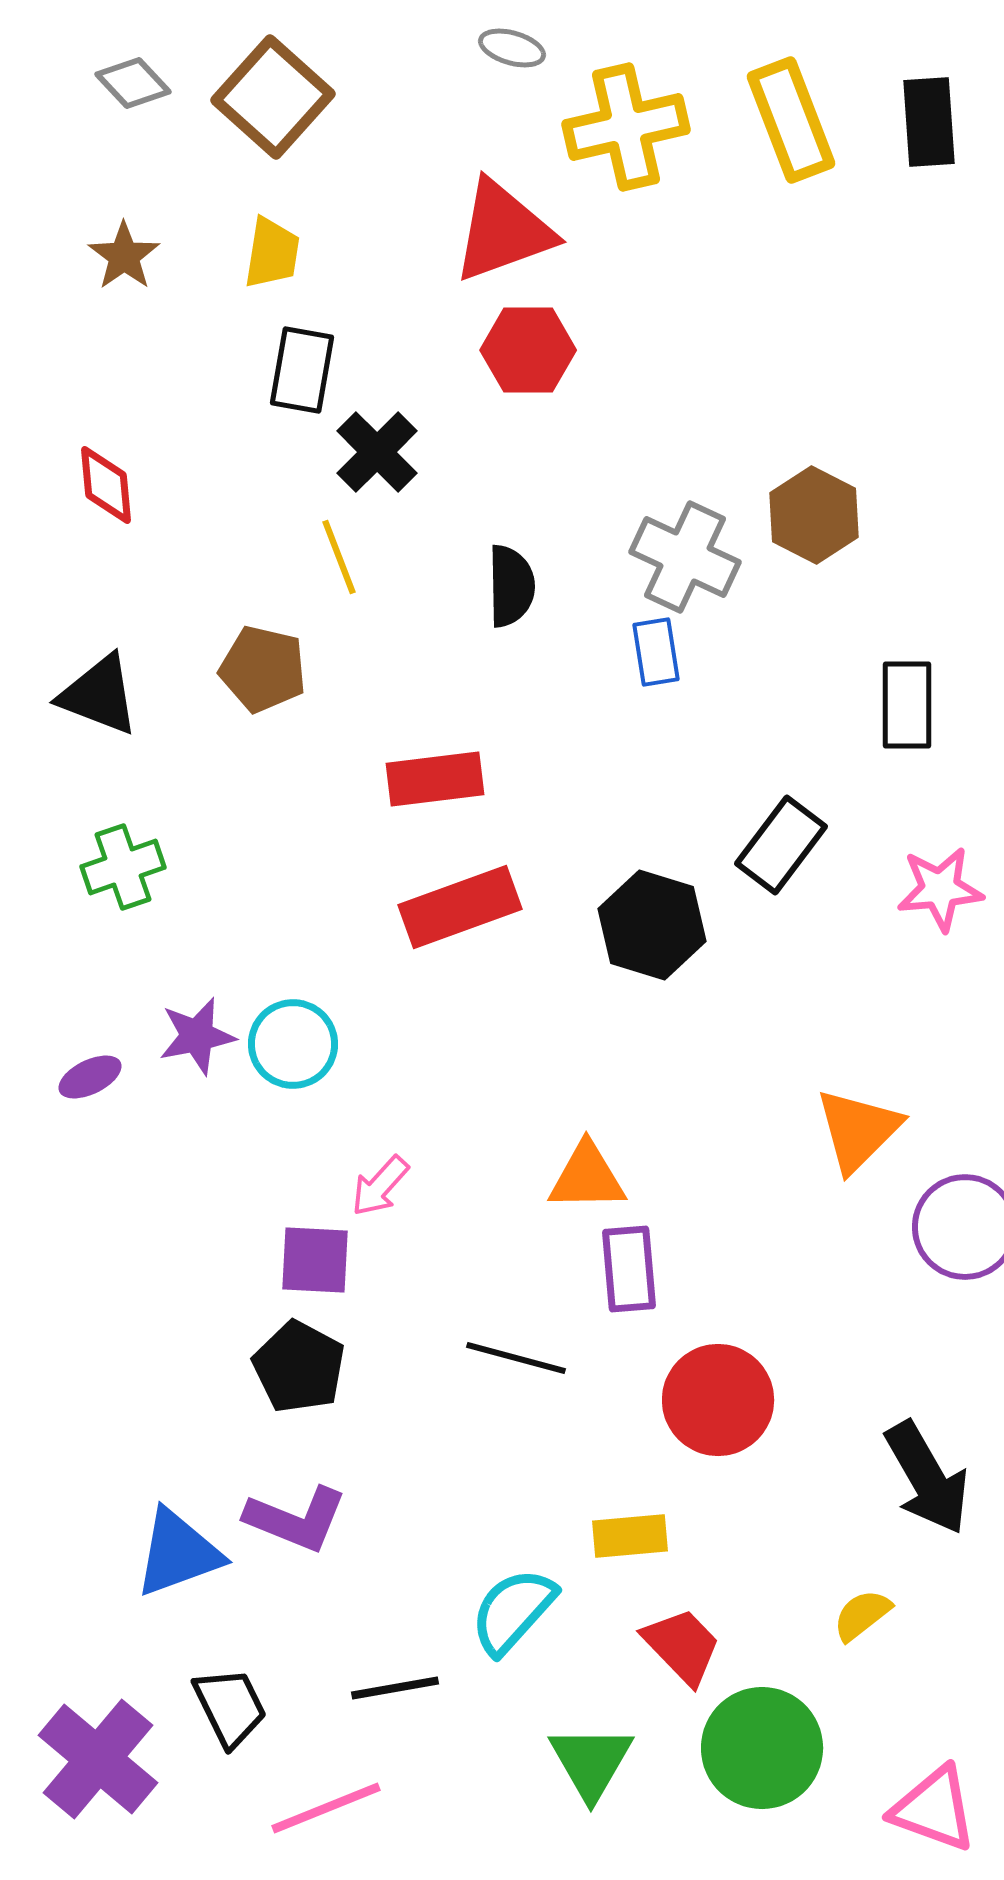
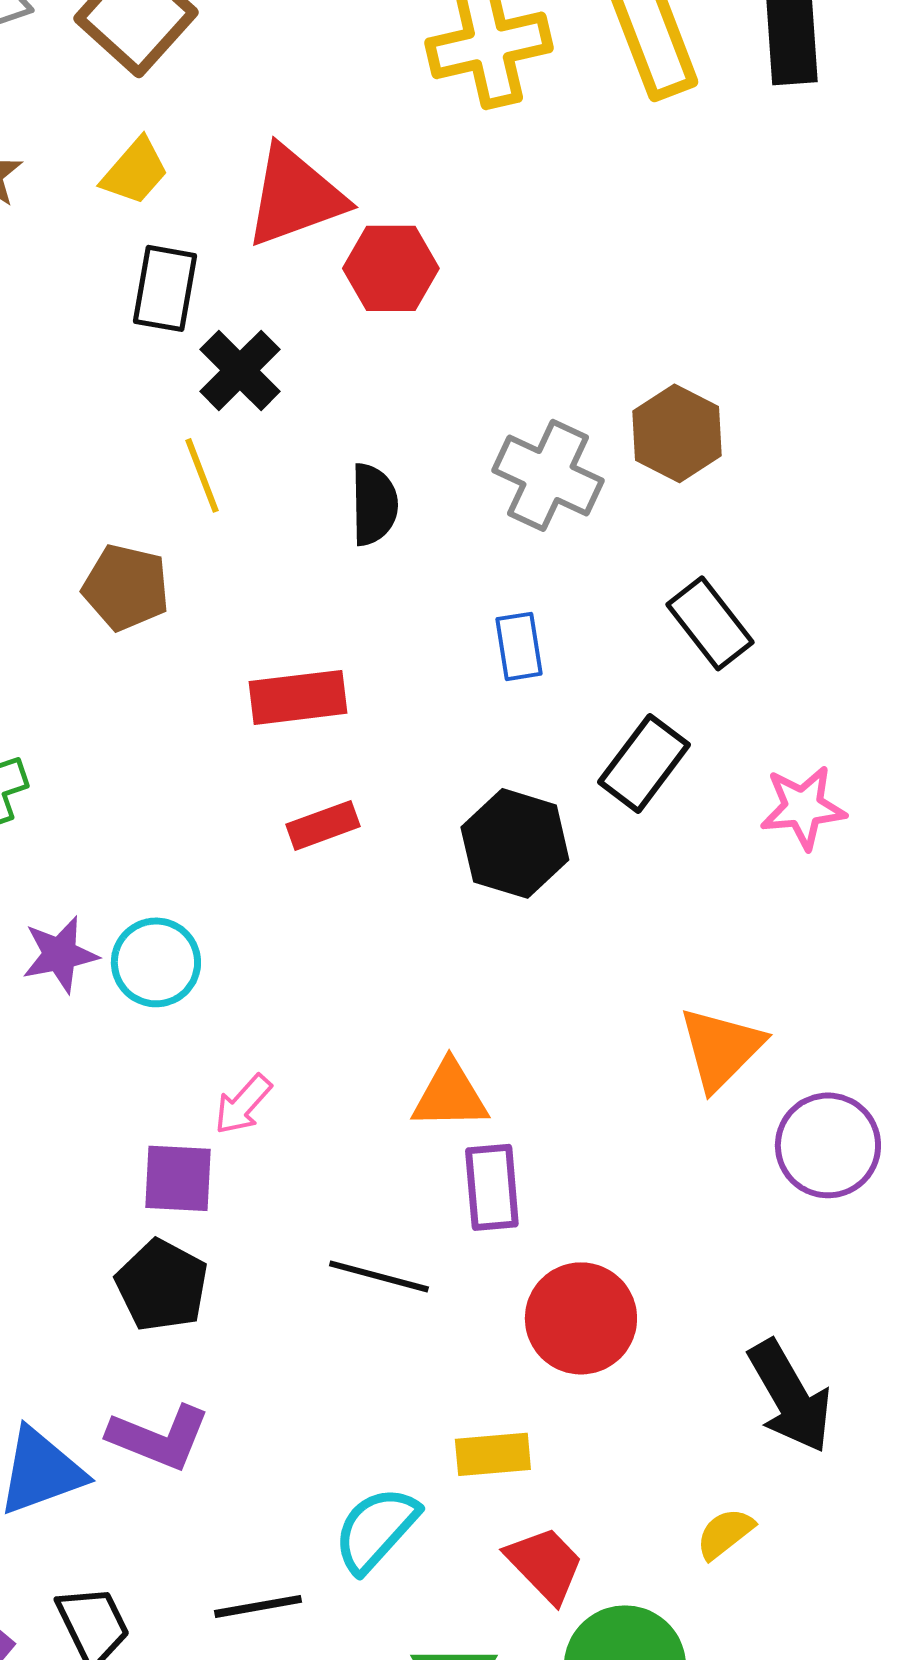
red triangle: (503, 231) -> (295, 196), moved
yellow trapezoid: (272, 253) -> (135, 171), turned 32
blue rectangle: (656, 652) -> (519, 646), moved
black rectangle: (907, 705) -> (710, 623), moved, turned -38
red rectangle: (460, 907) -> (323, 825), size x0.6

